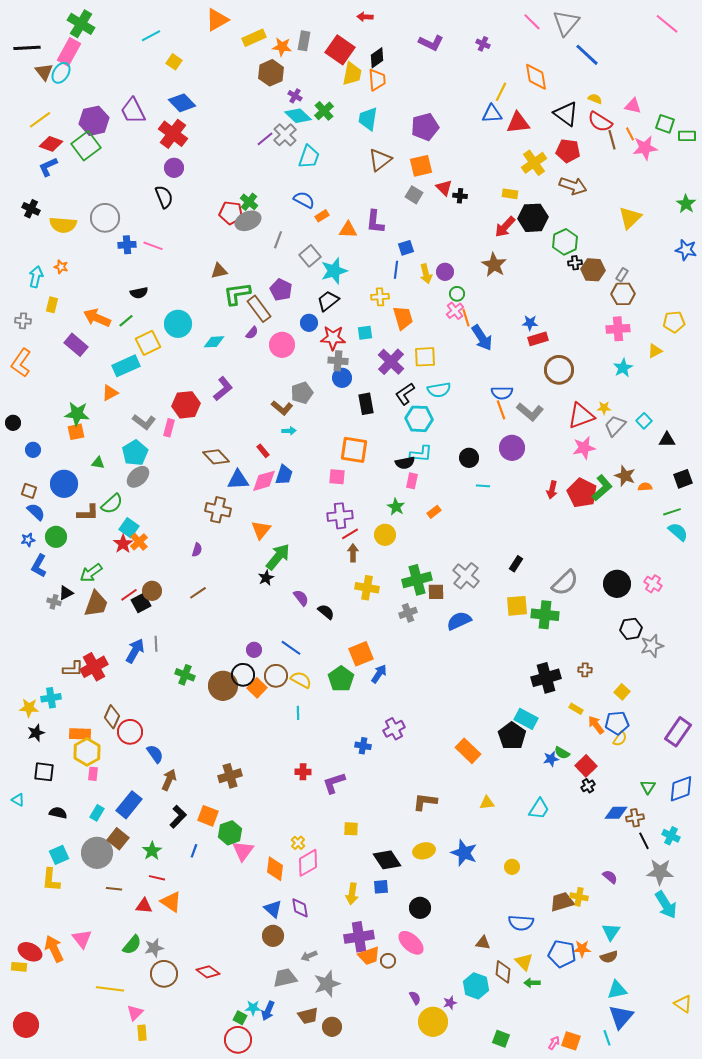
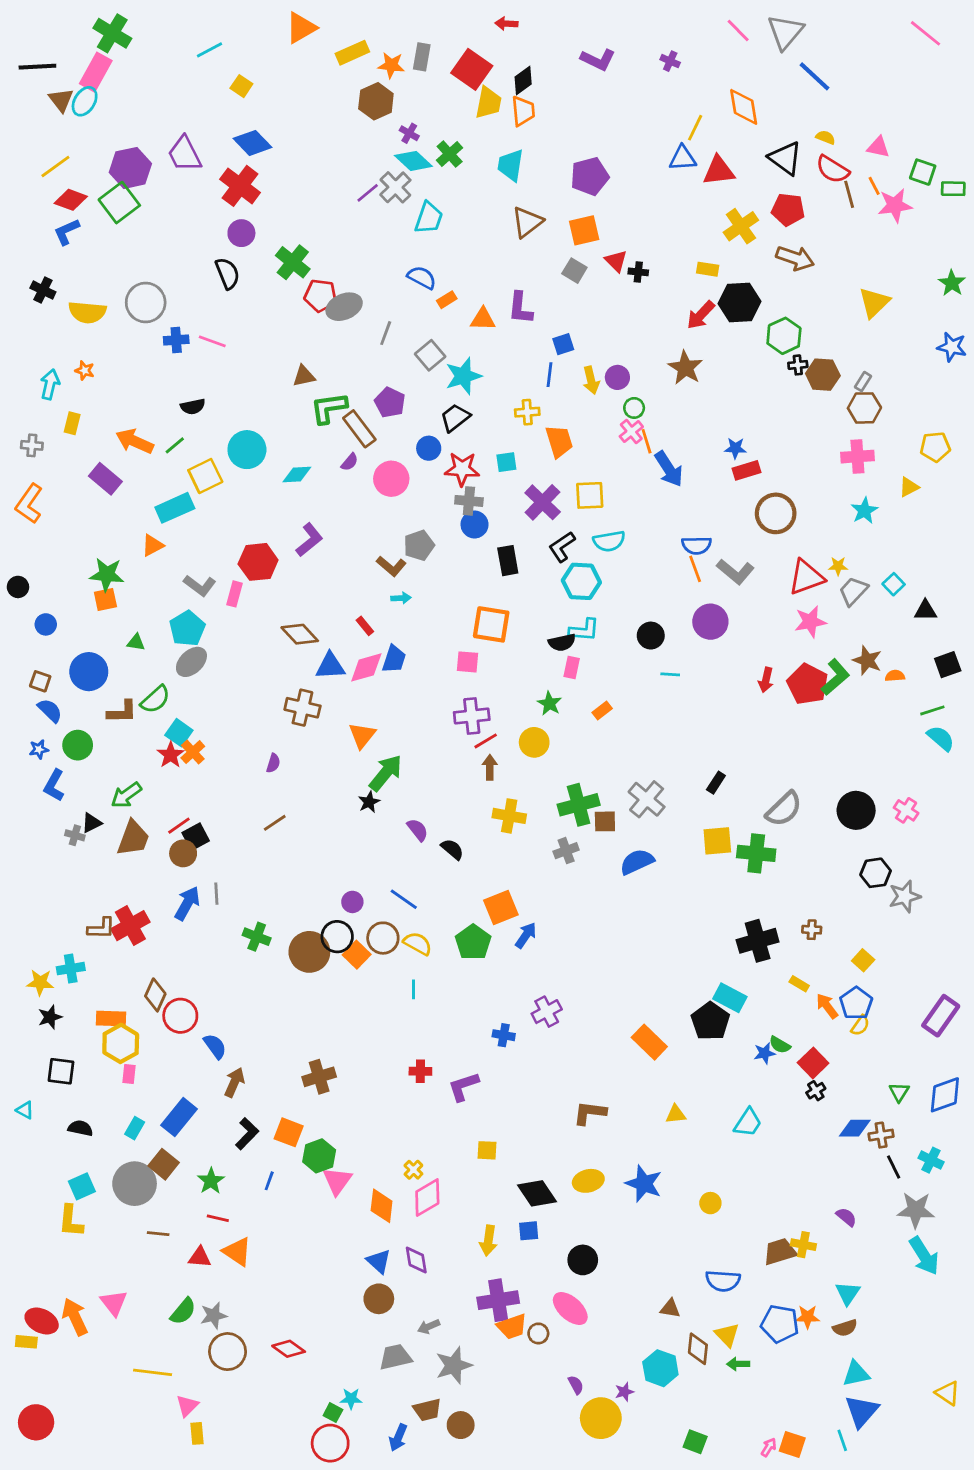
green cross: (249, 202) -> (293, 262), moved, size x1.4
brown circle: (152, 591) -> (183, 853), moved
blue pentagon: (617, 723) -> (856, 1003), turned -30
blue arrow: (268, 1011) -> (398, 1438), moved

